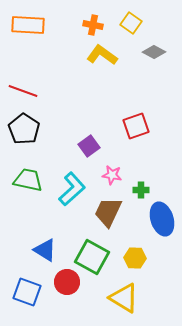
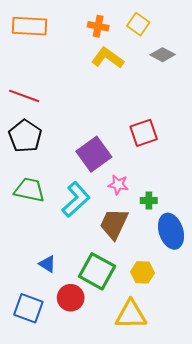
purple square: (89, 146) -> (94, 154), size x1.5
blue triangle: (45, 250) -> (47, 264), size x0.7
yellow triangle: (124, 298) -> (131, 315), turned -32

